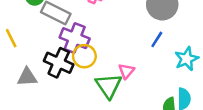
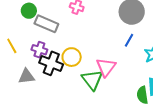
purple cross: (75, 38) -> (39, 50), moved, size x0.7
pink triangle: (126, 71) -> (106, 67), size x1.5

